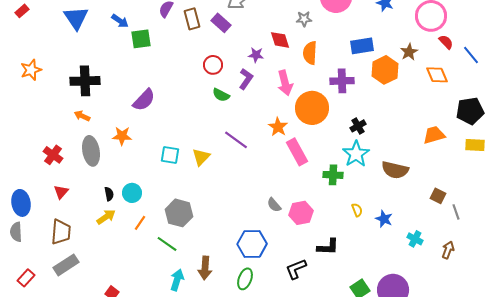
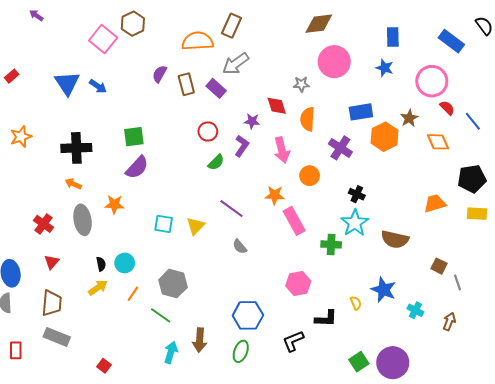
blue arrow: (120, 21) -> (98, 86), moved
green square: (141, 39) -> (134, 137), moved
purple cross: (342, 81) -> (340, 148), turned 35
green semicircle: (221, 95) -> (216, 162), turned -72
orange circle: (312, 108) -> (310, 176), size x0.6
black cross: (358, 126) -> (357, 194), turned -35
orange star: (278, 127) -> (275, 195), turned -30
gray semicircle: (274, 205) -> (240, 247), moved
yellow semicircle: (357, 210) -> (356, 303), moved
blue star: (384, 219) -> (384, 290), size x1.4
gray rectangle: (66, 265) -> (57, 337), turned 55
red rectangle: (26, 278) -> (16, 350), turned -42

